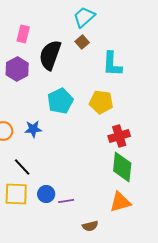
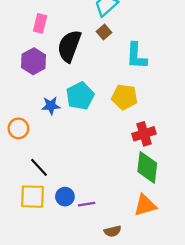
blue star: (33, 129) -> (51, 106), moved

